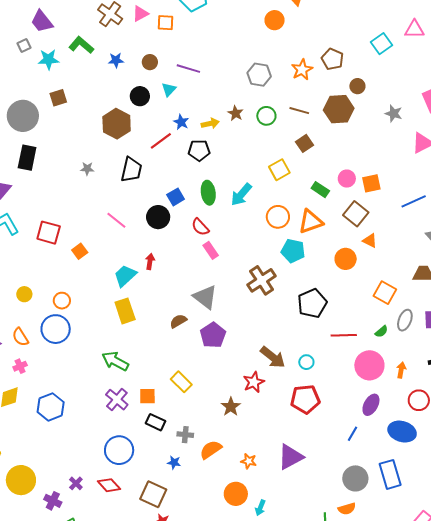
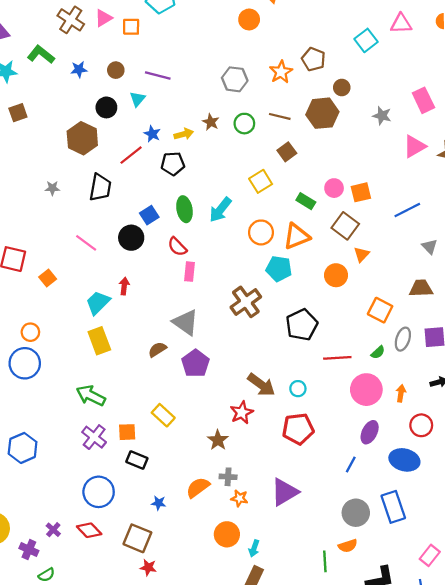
orange triangle: (370, 241) -> (362, 254), turned 49
pink rectangle: (211, 250) -> (189, 272), turned 42
gray cross: (185, 435) -> (228, 477), moved

